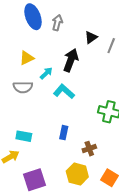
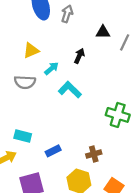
black triangle: (91, 37) -> (103, 32), turned 32
black arrow: (71, 60) -> (79, 56), size x0.6
blue rectangle: (64, 133) -> (53, 151), moved, turned 48

